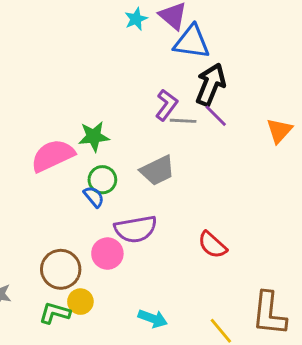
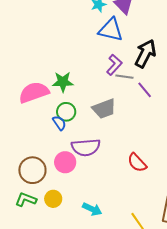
blue triangle: (192, 42) -> (111, 30), moved
purple line: (216, 116) -> (145, 90), moved
yellow circle: (80, 302) -> (53, 199), moved

